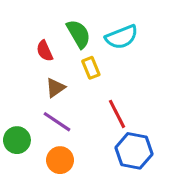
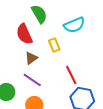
green semicircle: (78, 34) -> (39, 14), moved
red semicircle: (45, 51) -> (24, 34), size x1.5

